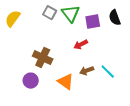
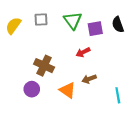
gray square: (50, 13) -> (41, 19), moved, turned -32
cyan line: (108, 72) -> (118, 95), moved, turned 35

